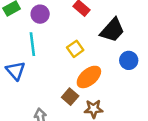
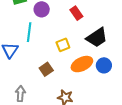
orange ellipse: (89, 77) -> (82, 64), moved
brown square: (70, 97) -> (46, 69), moved

